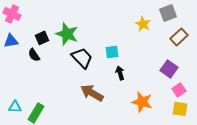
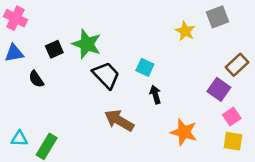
brown rectangle: (179, 37) -> (237, 65), moved
cyan square: (112, 52) -> (145, 67), turned 32
black semicircle: (34, 55) -> (36, 79), moved

